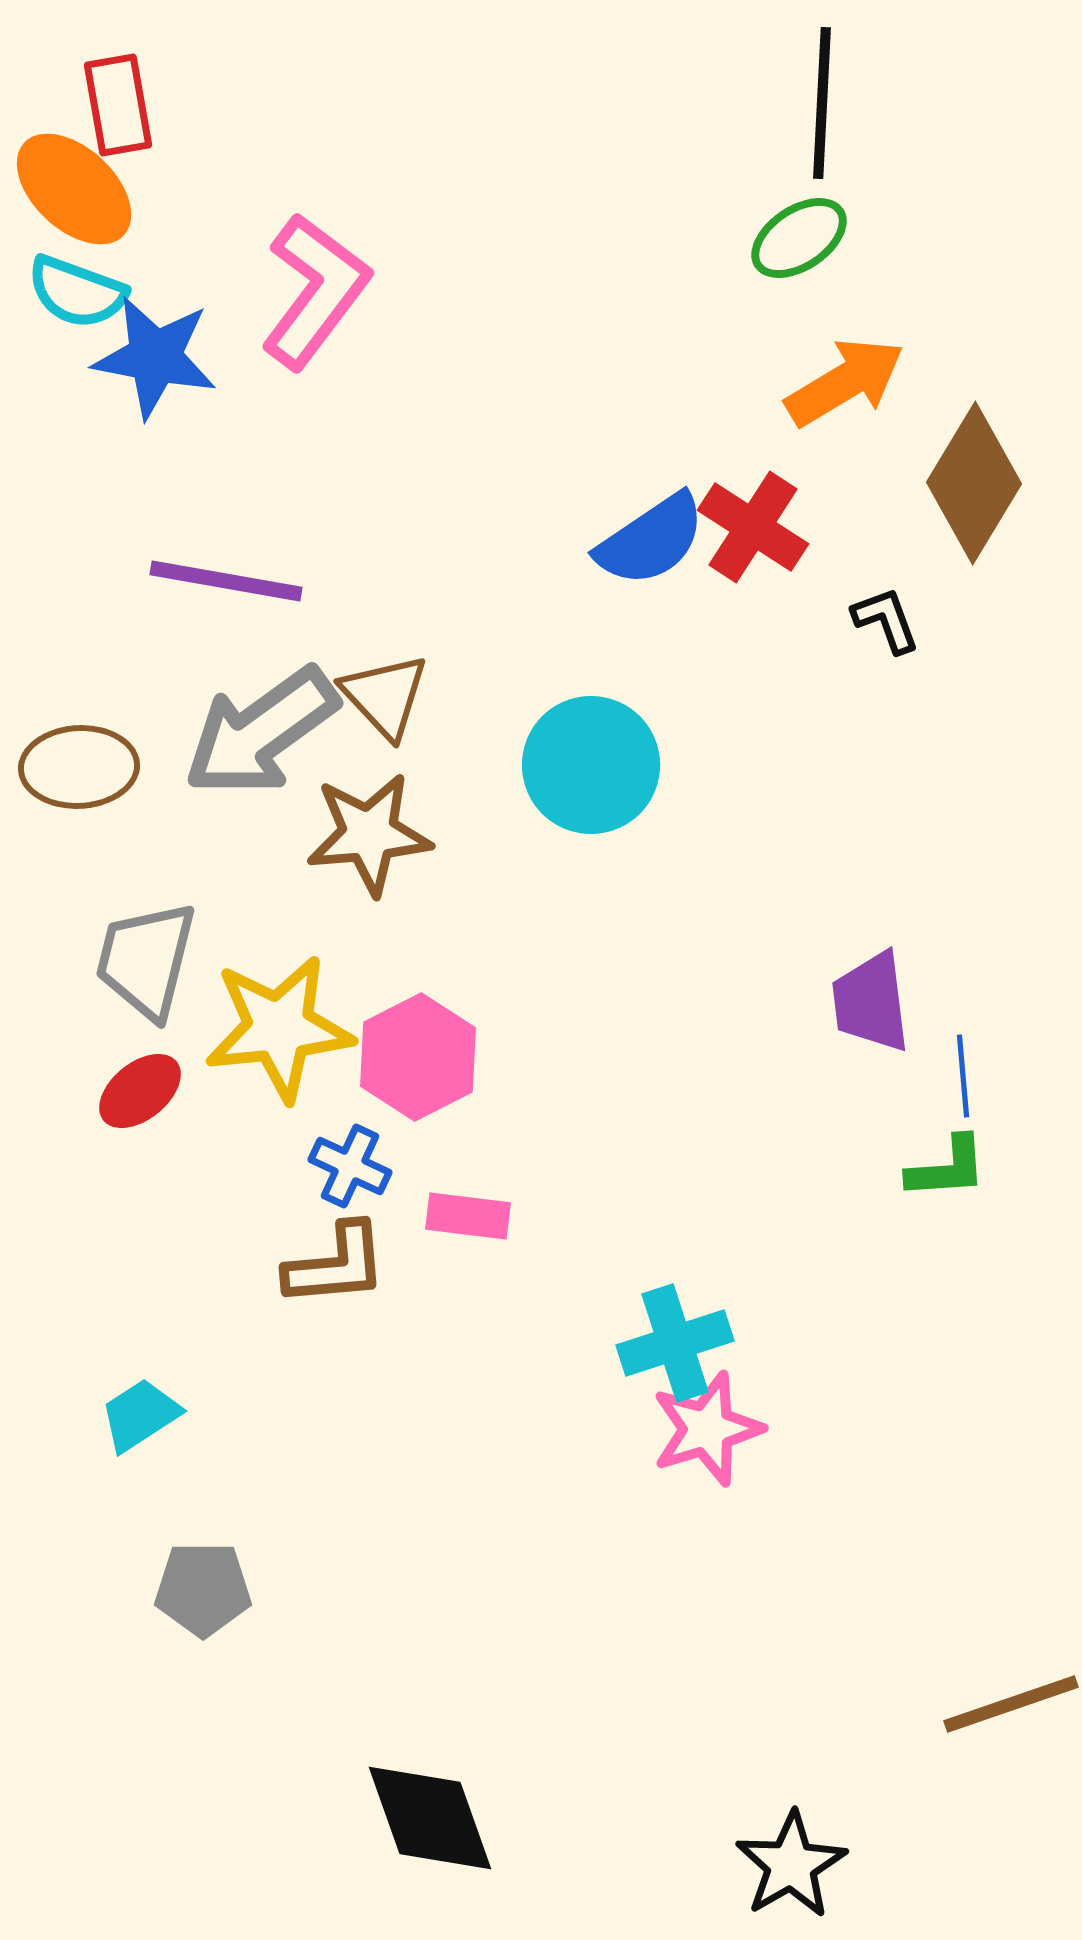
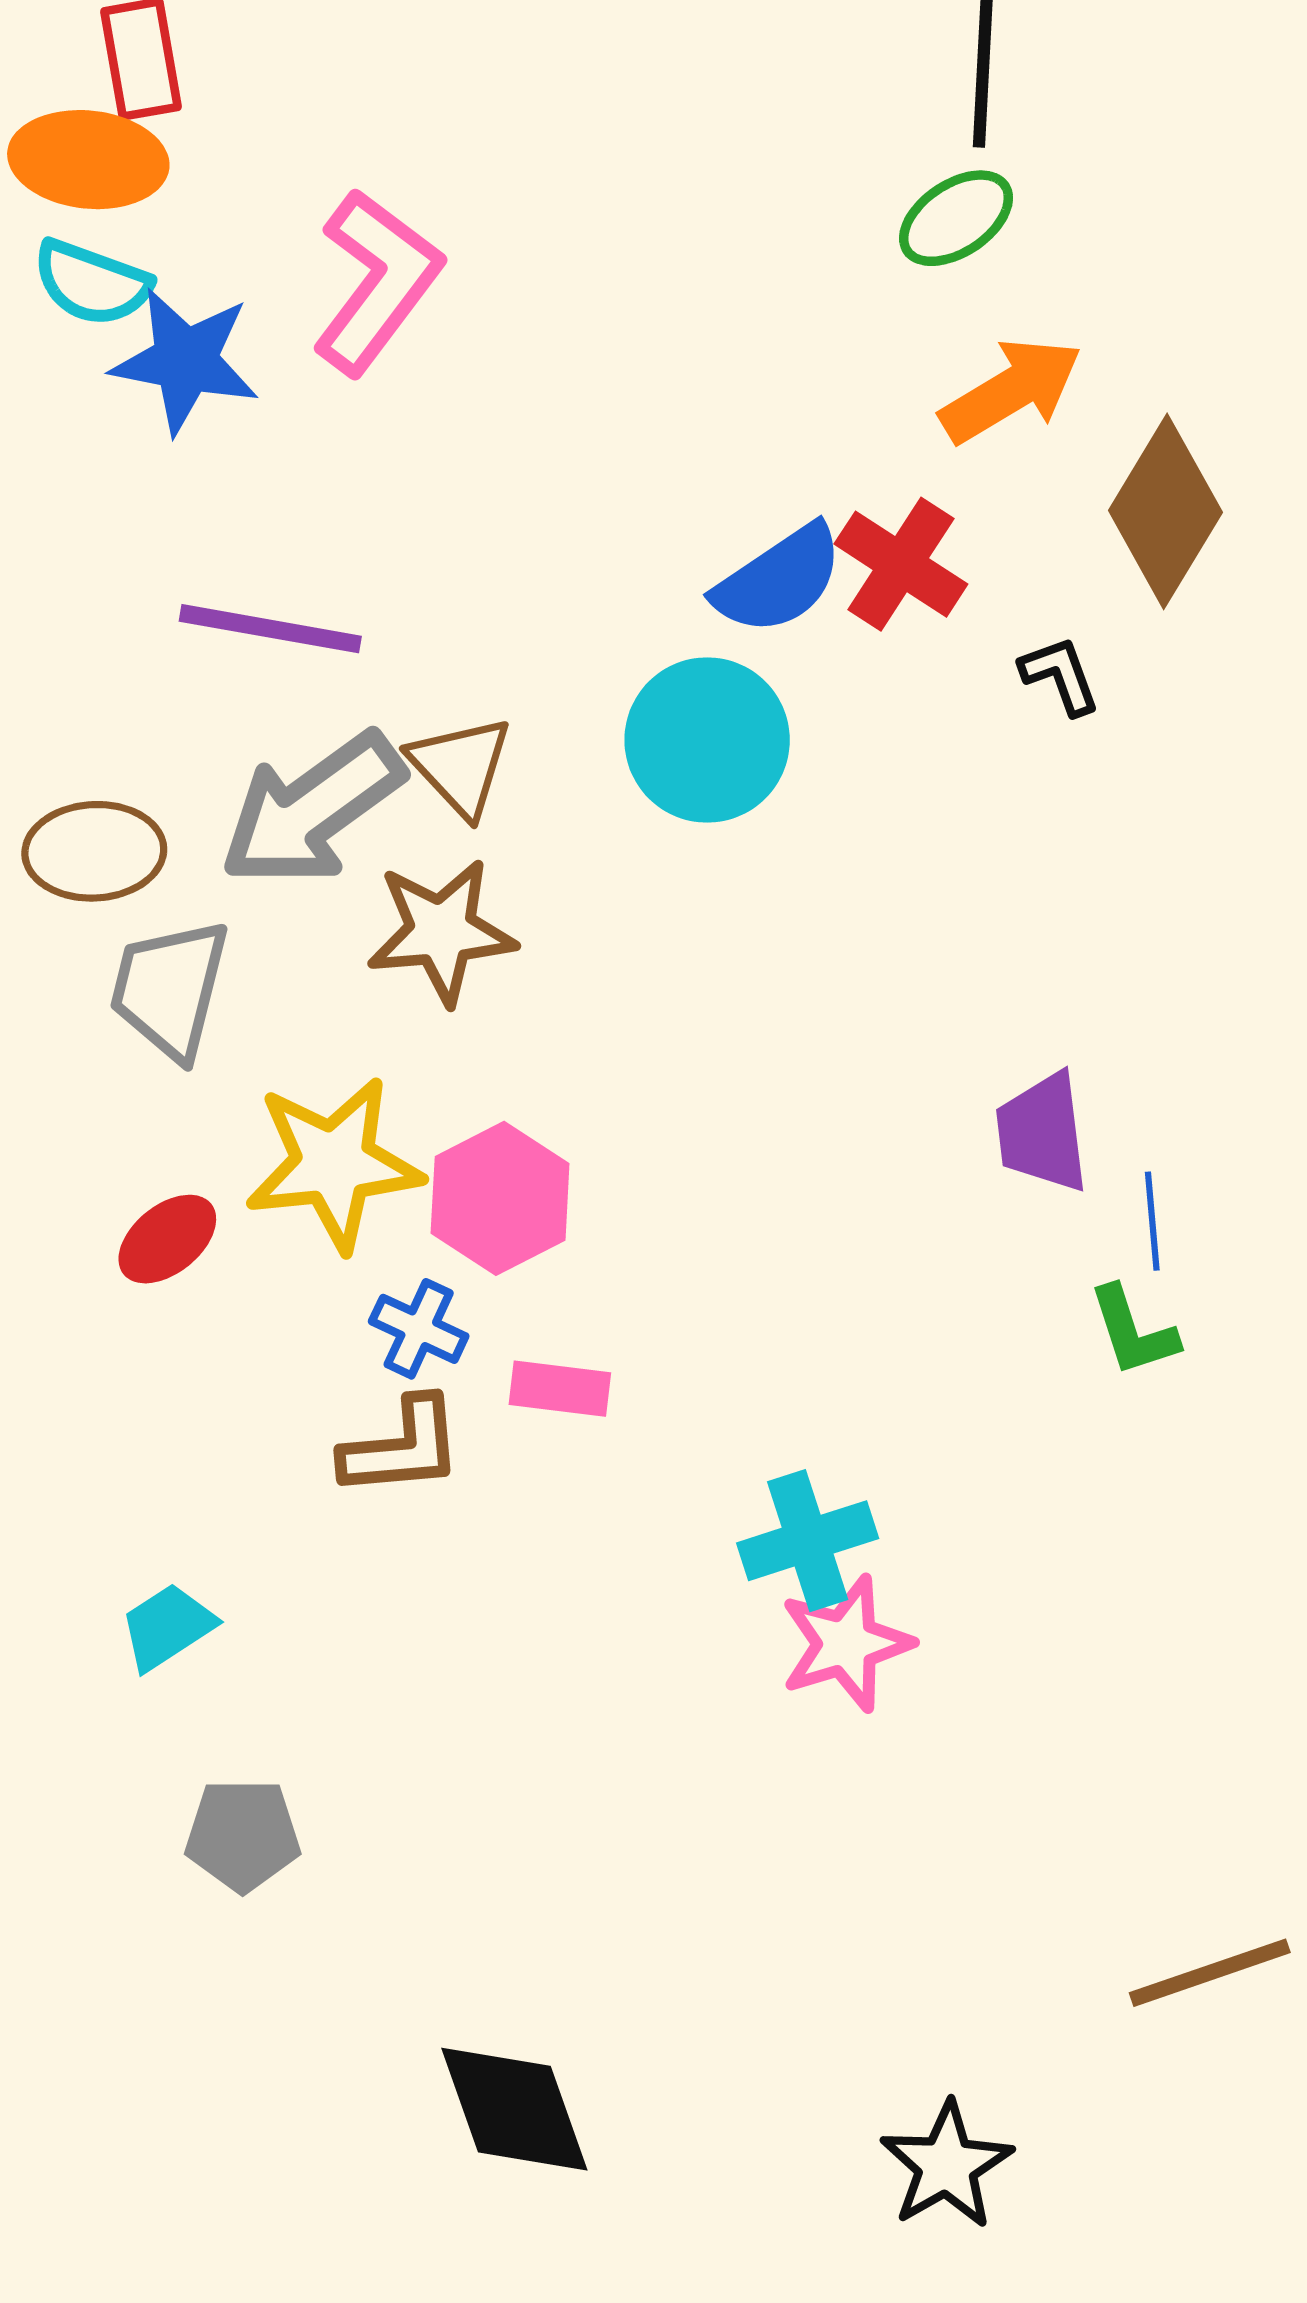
orange ellipse: (74, 189) -> (88, 160), turned -37
cyan circle: (591, 765) -> (707, 740), moved
gray trapezoid: (146, 960) -> (170, 989), moved
green L-shape: (947, 1168) -> (1133, 1331), turned 76

